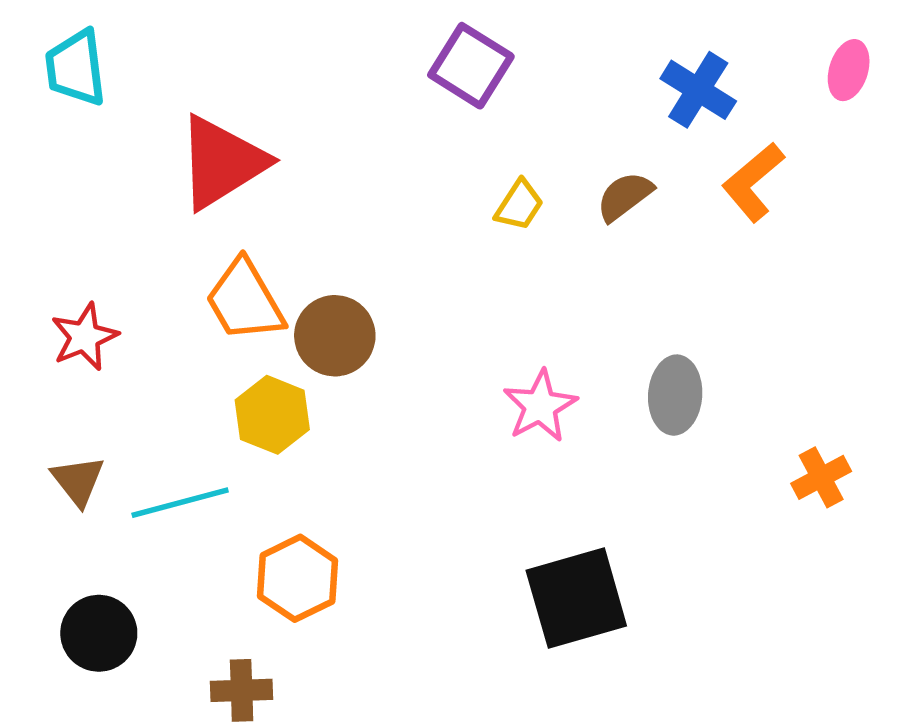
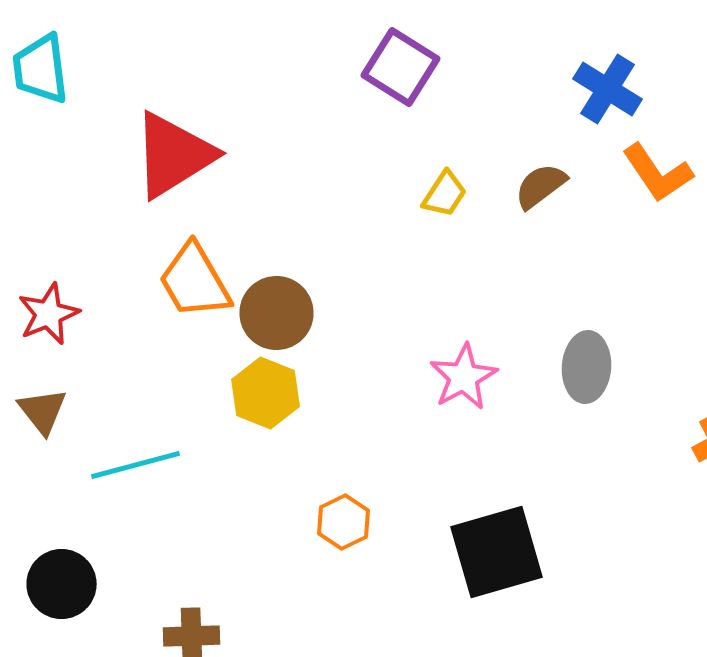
orange L-shape: (753, 182) -> (658, 173), turned -84
yellow hexagon: (272, 415) -> (266, 393), moved
brown triangle: (78, 481) -> (42, 411), moved
orange hexagon: (298, 578) -> (344, 522), moved, size x0.7

